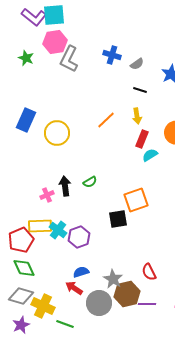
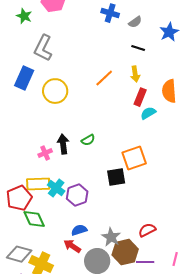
gray L-shape: (69, 59) -> (43, 48), moved
green diamond: (24, 268) -> (34, 219), moved
red semicircle: (149, 272) -> (147, 230), turned 90

